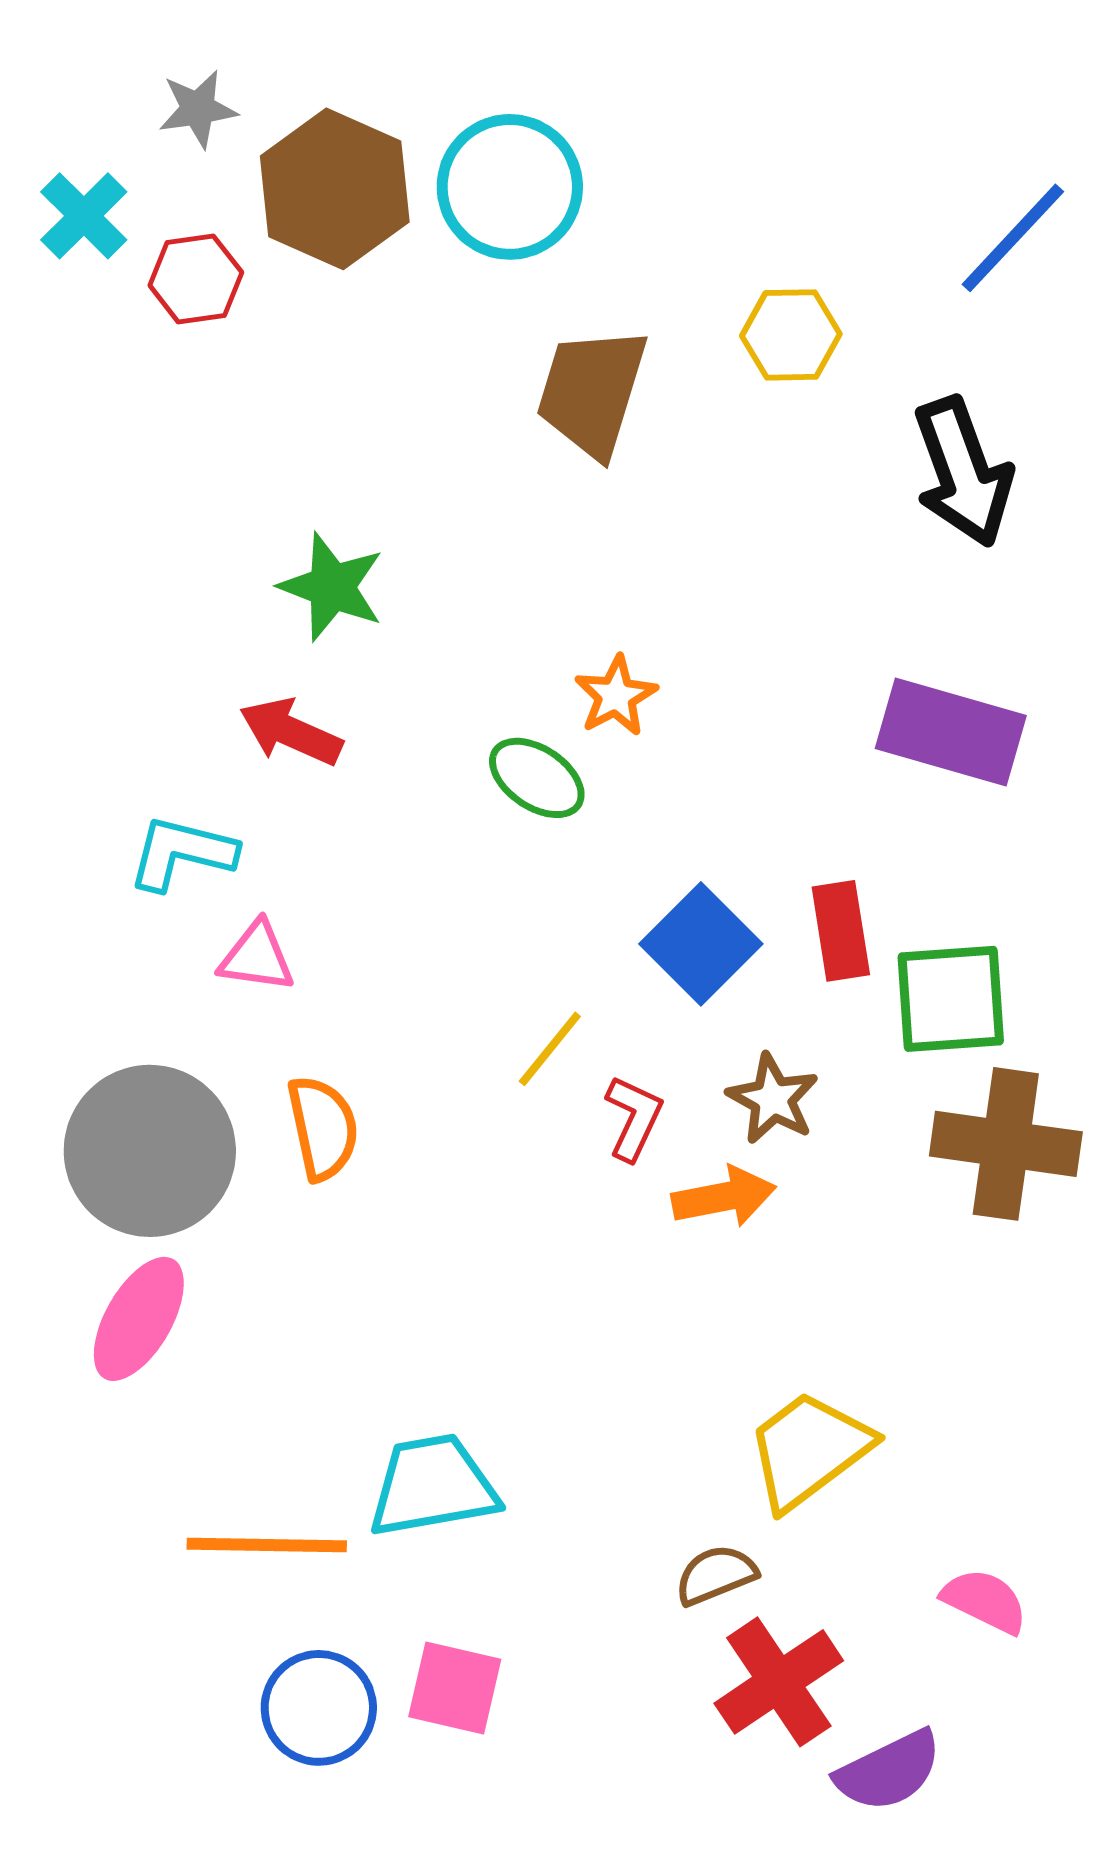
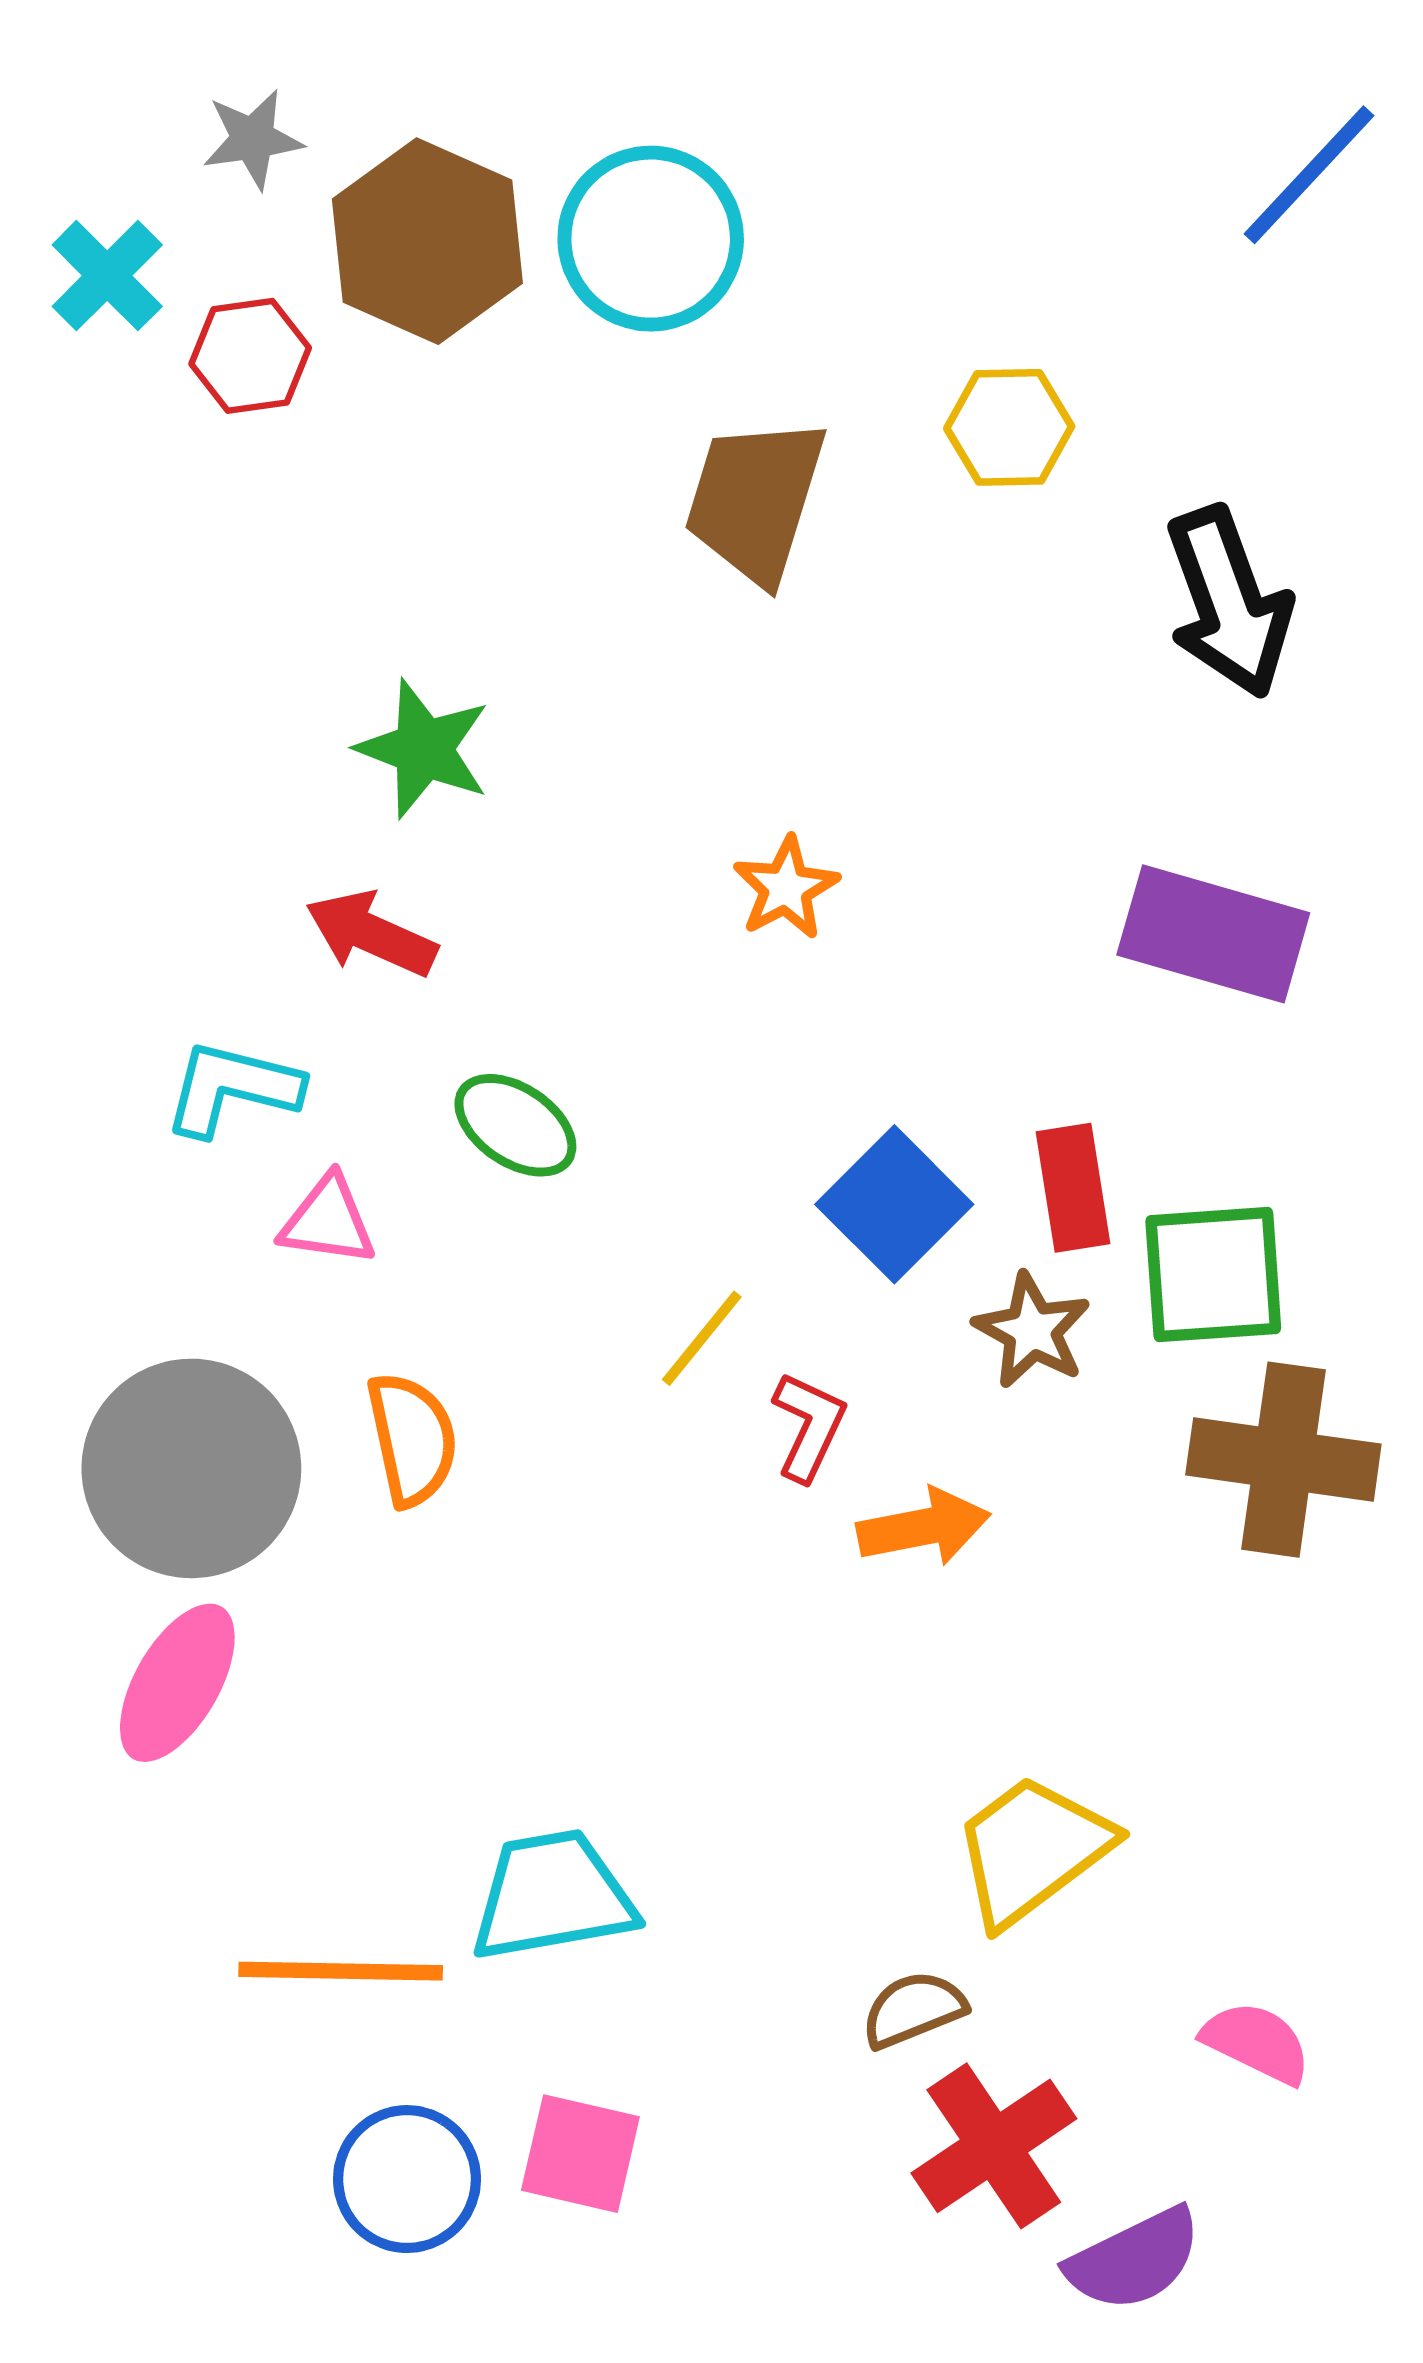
blue line: (1013, 238) -> (1309, 175), moved
green ellipse: (537, 778) -> (515, 1125), moved
brown star: (773, 1099) -> (1032, 1331), moved

